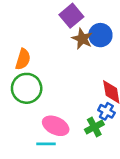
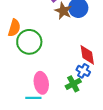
green circle: (27, 88) -> (29, 42), moved
pink ellipse: (56, 126) -> (41, 83), turned 55

